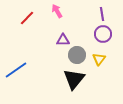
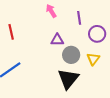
purple line: (102, 14) -> (79, 18), moved
red line: (27, 18) -> (11, 32), moved, turned -56

